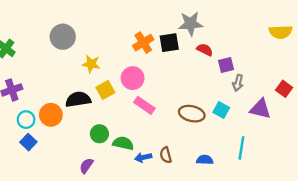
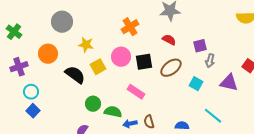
black square: (169, 43) -> (144, 62), moved
red semicircle: (205, 50) -> (169, 40), moved
black semicircle: (78, 99) -> (75, 75), turned 45
pink rectangle: (144, 105) -> (136, 92), moved
brown ellipse: (192, 114) -> (171, 68), moved, turned -50
orange circle: (51, 115) -> (48, 54), moved
cyan line: (241, 148) -> (213, 116), turned -60

